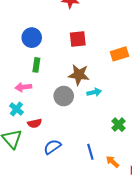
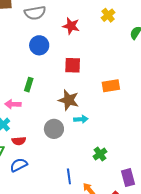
blue circle: (32, 38) -> (39, 45), moved
gray circle: (64, 96) -> (54, 129), moved
blue semicircle: (52, 147) -> (19, 165), moved

